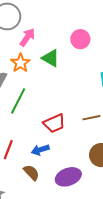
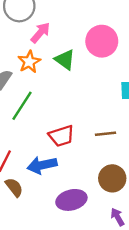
pink circle: (80, 39) -> (102, 41), size x1.4
blue arrow: (40, 150) -> (42, 165), size x1.4
brown semicircle: (31, 172) -> (14, 187), moved

